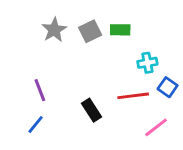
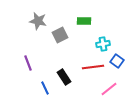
gray star: (54, 30) -> (38, 21), turned -30
gray square: (90, 31) -> (60, 35), moved
blue line: (36, 124) -> (45, 88), moved, turned -64

